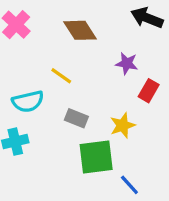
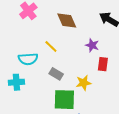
red rectangle: (149, 91) -> (103, 64), turned -32

